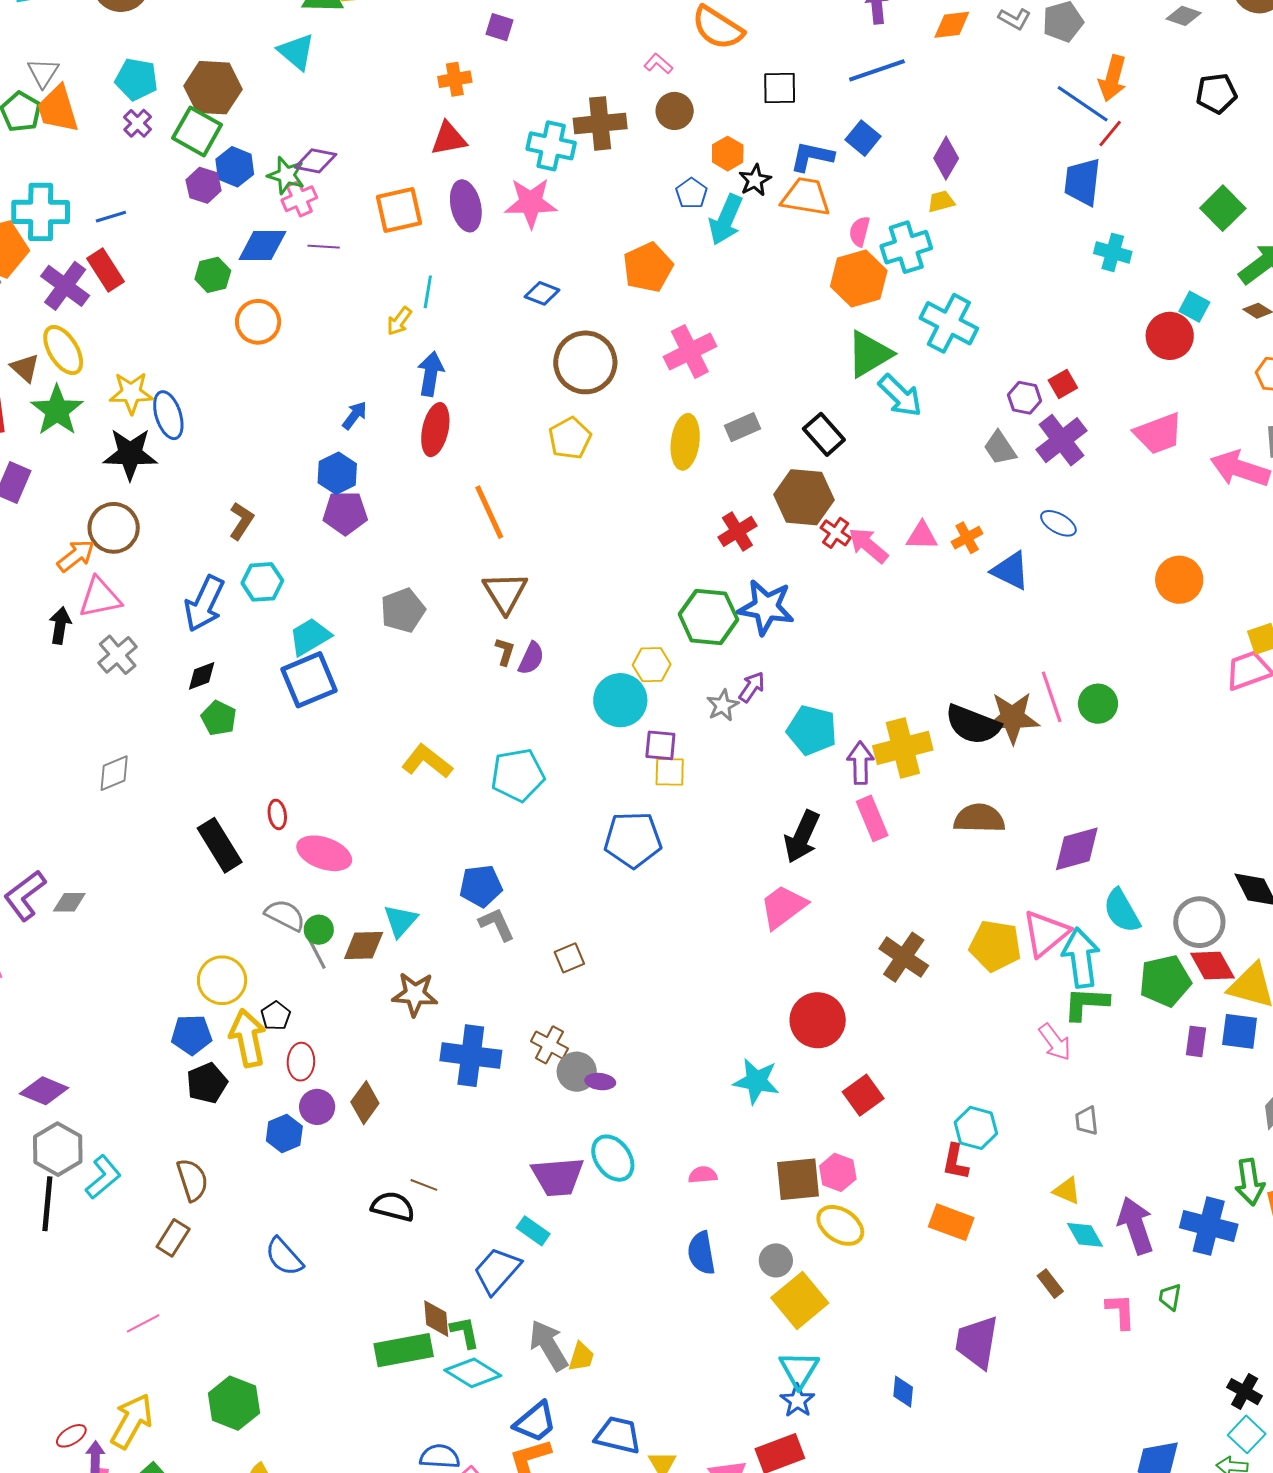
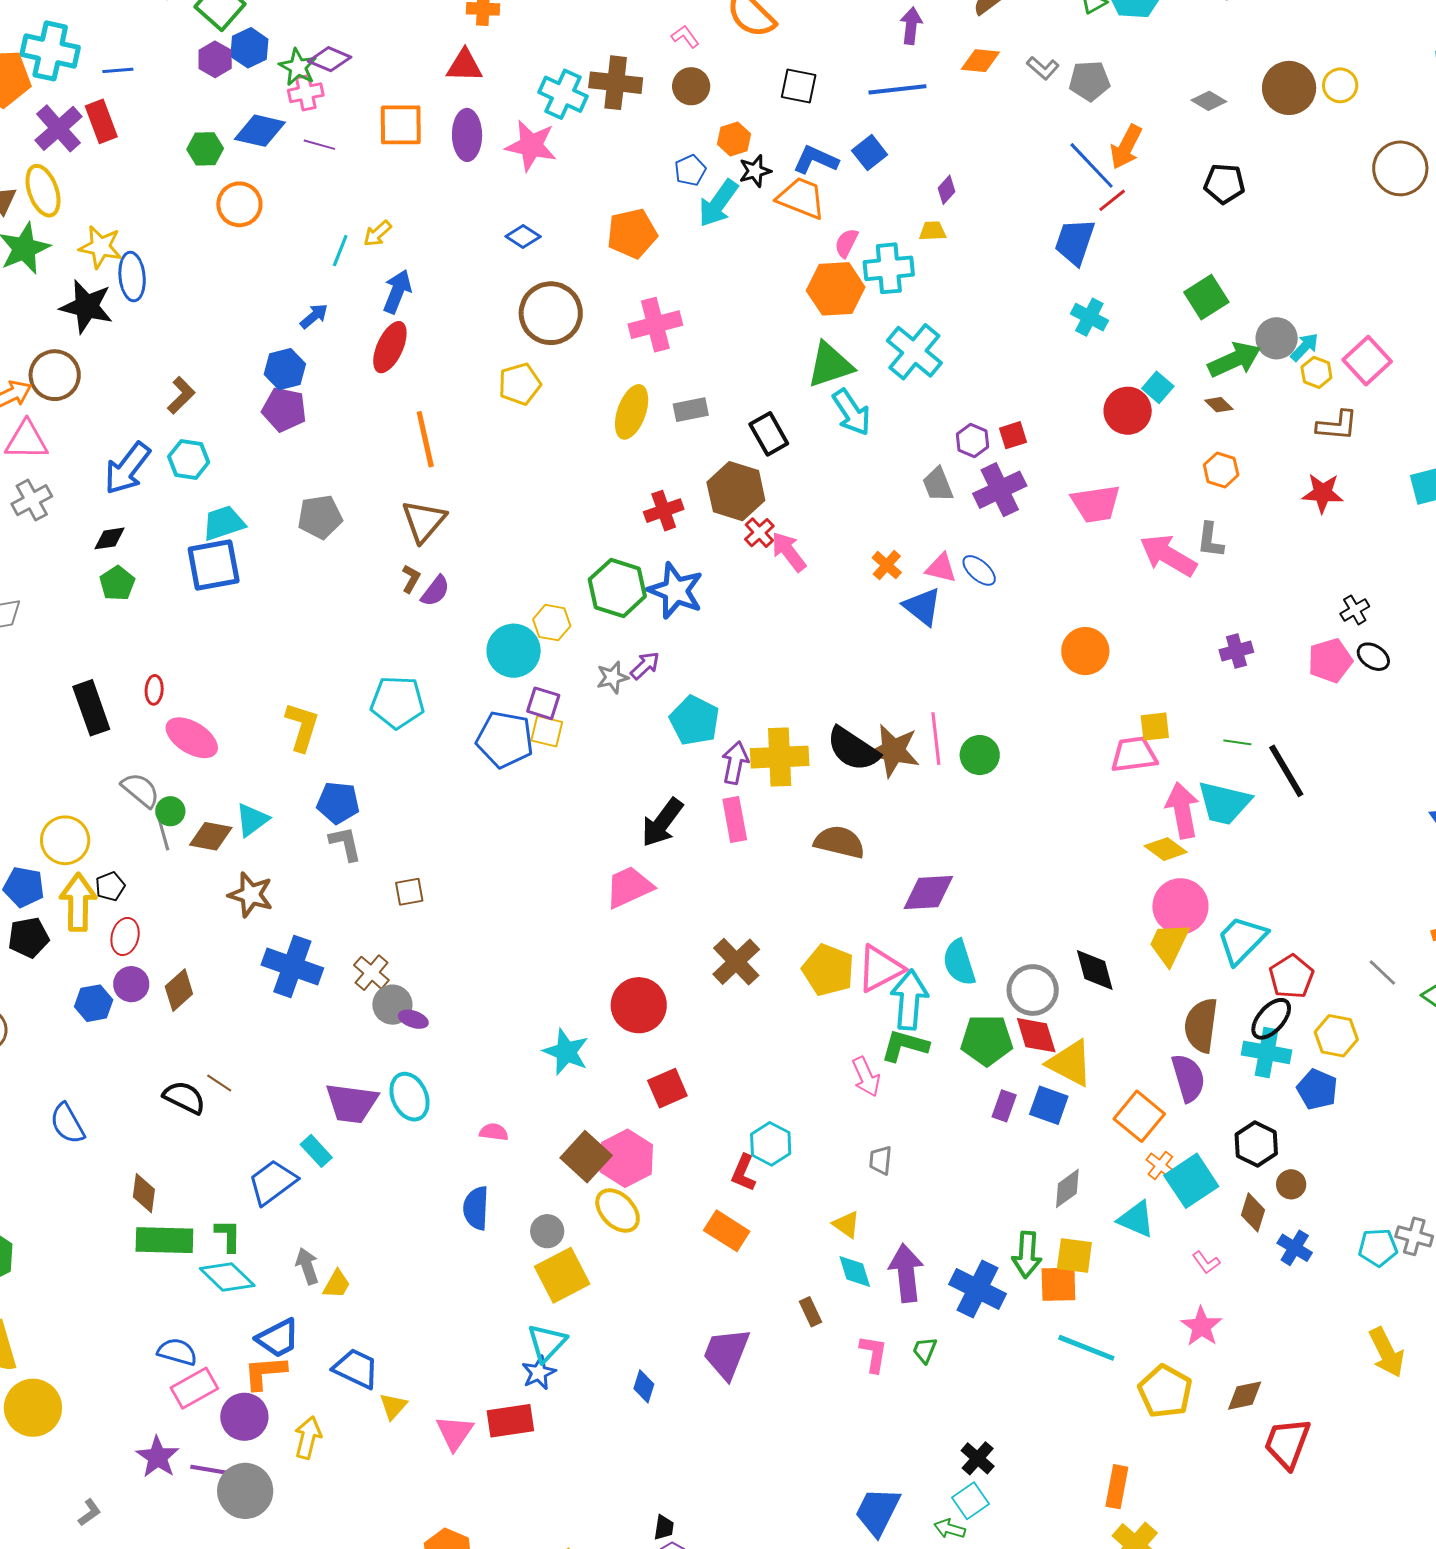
purple diamond: (946, 158) -> (947, 190), size x0.7
cyan line: (428, 292) -> (340, 251), moved
pink triangle: (922, 536) -> (941, 568), moved
orange cross: (967, 538) -> (887, 565), turned -32
yellow L-shape: (427, 761) -> (302, 727), moved, turned 57
blue pentagon: (633, 840) -> (505, 739), moved
pink hexagon: (838, 1172) -> (626, 1158), size x1.5
brown square: (798, 1179) -> (586, 1157), turned 36
brown diamond: (436, 1319) -> (144, 1193), moved
gray arrow: (549, 1345) -> (307, 1266), size x0.7

